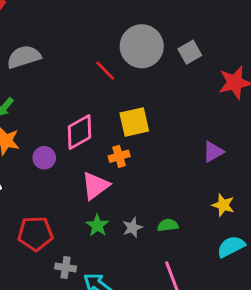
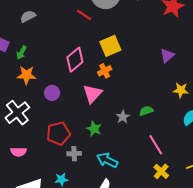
gray semicircle: (24, 57) -> (28, 16), size x0.7
purple circle: (44, 158) -> (52, 93), moved
green star: (97, 225) -> (94, 129), moved
gray cross: (66, 268) -> (74, 154), moved

